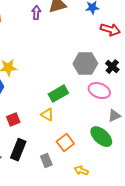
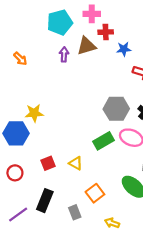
green rectangle: (58, 94) -> (104, 141), moved
red square: (13, 120) -> (48, 163), moved

